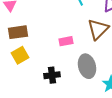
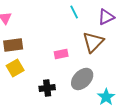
gray ellipse: (87, 66) -> (82, 79), turned 60

